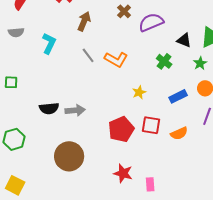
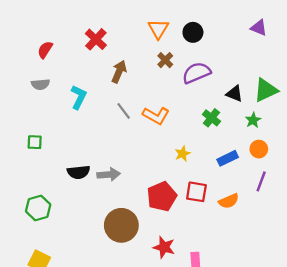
brown circle: (69, 156) -> (121, 225), moved

